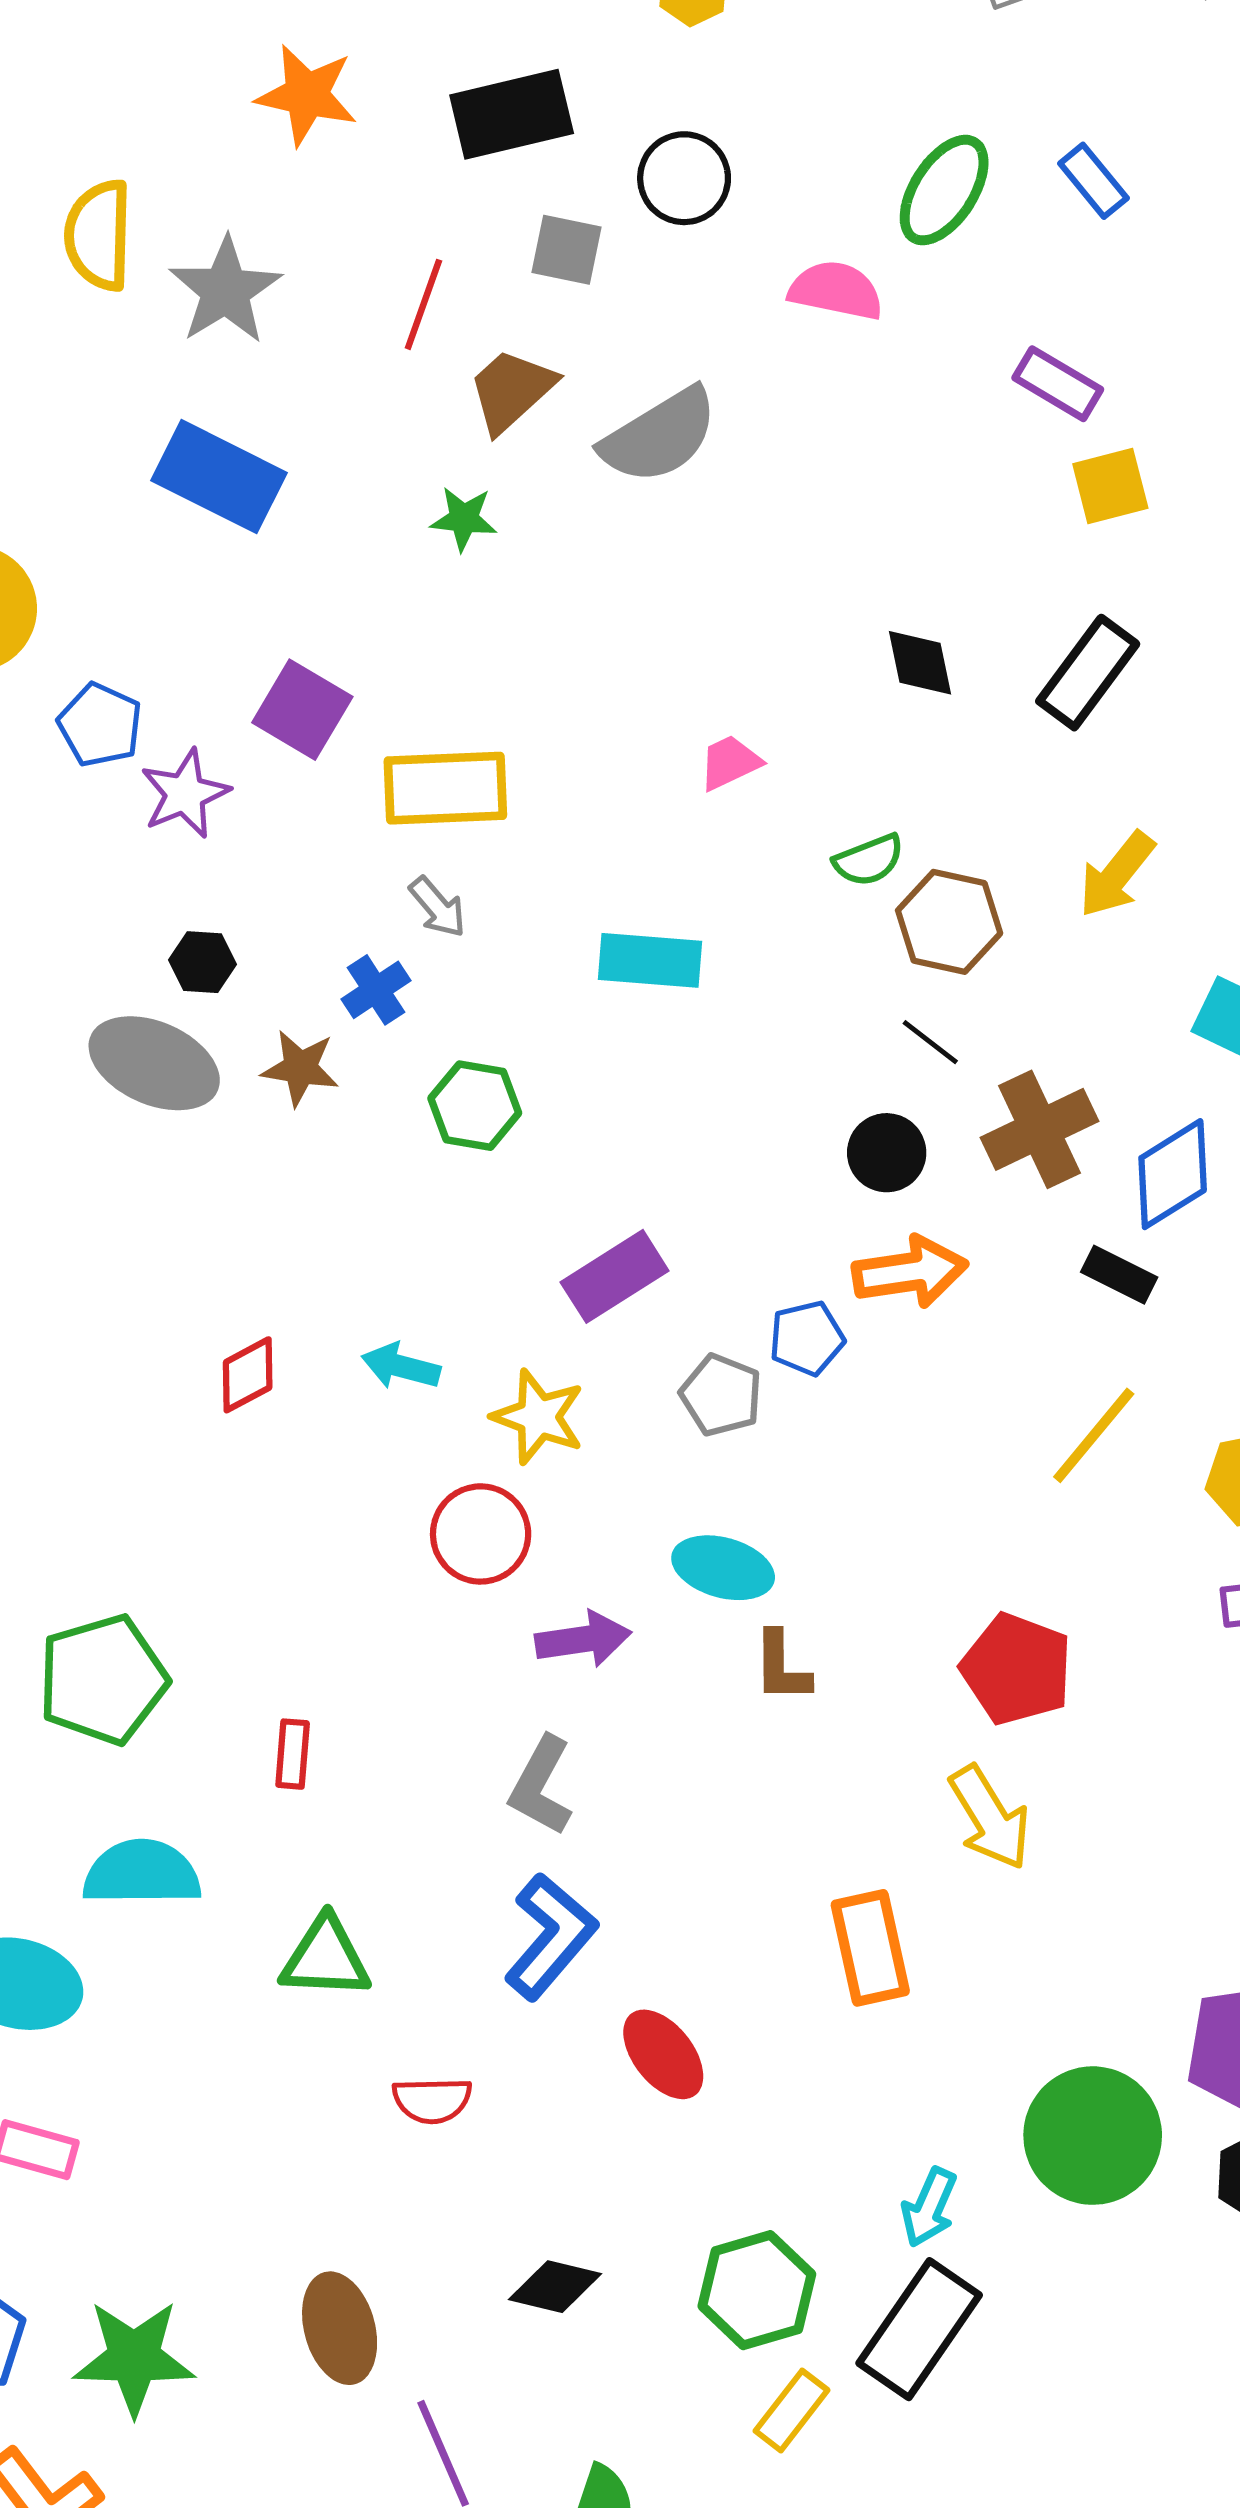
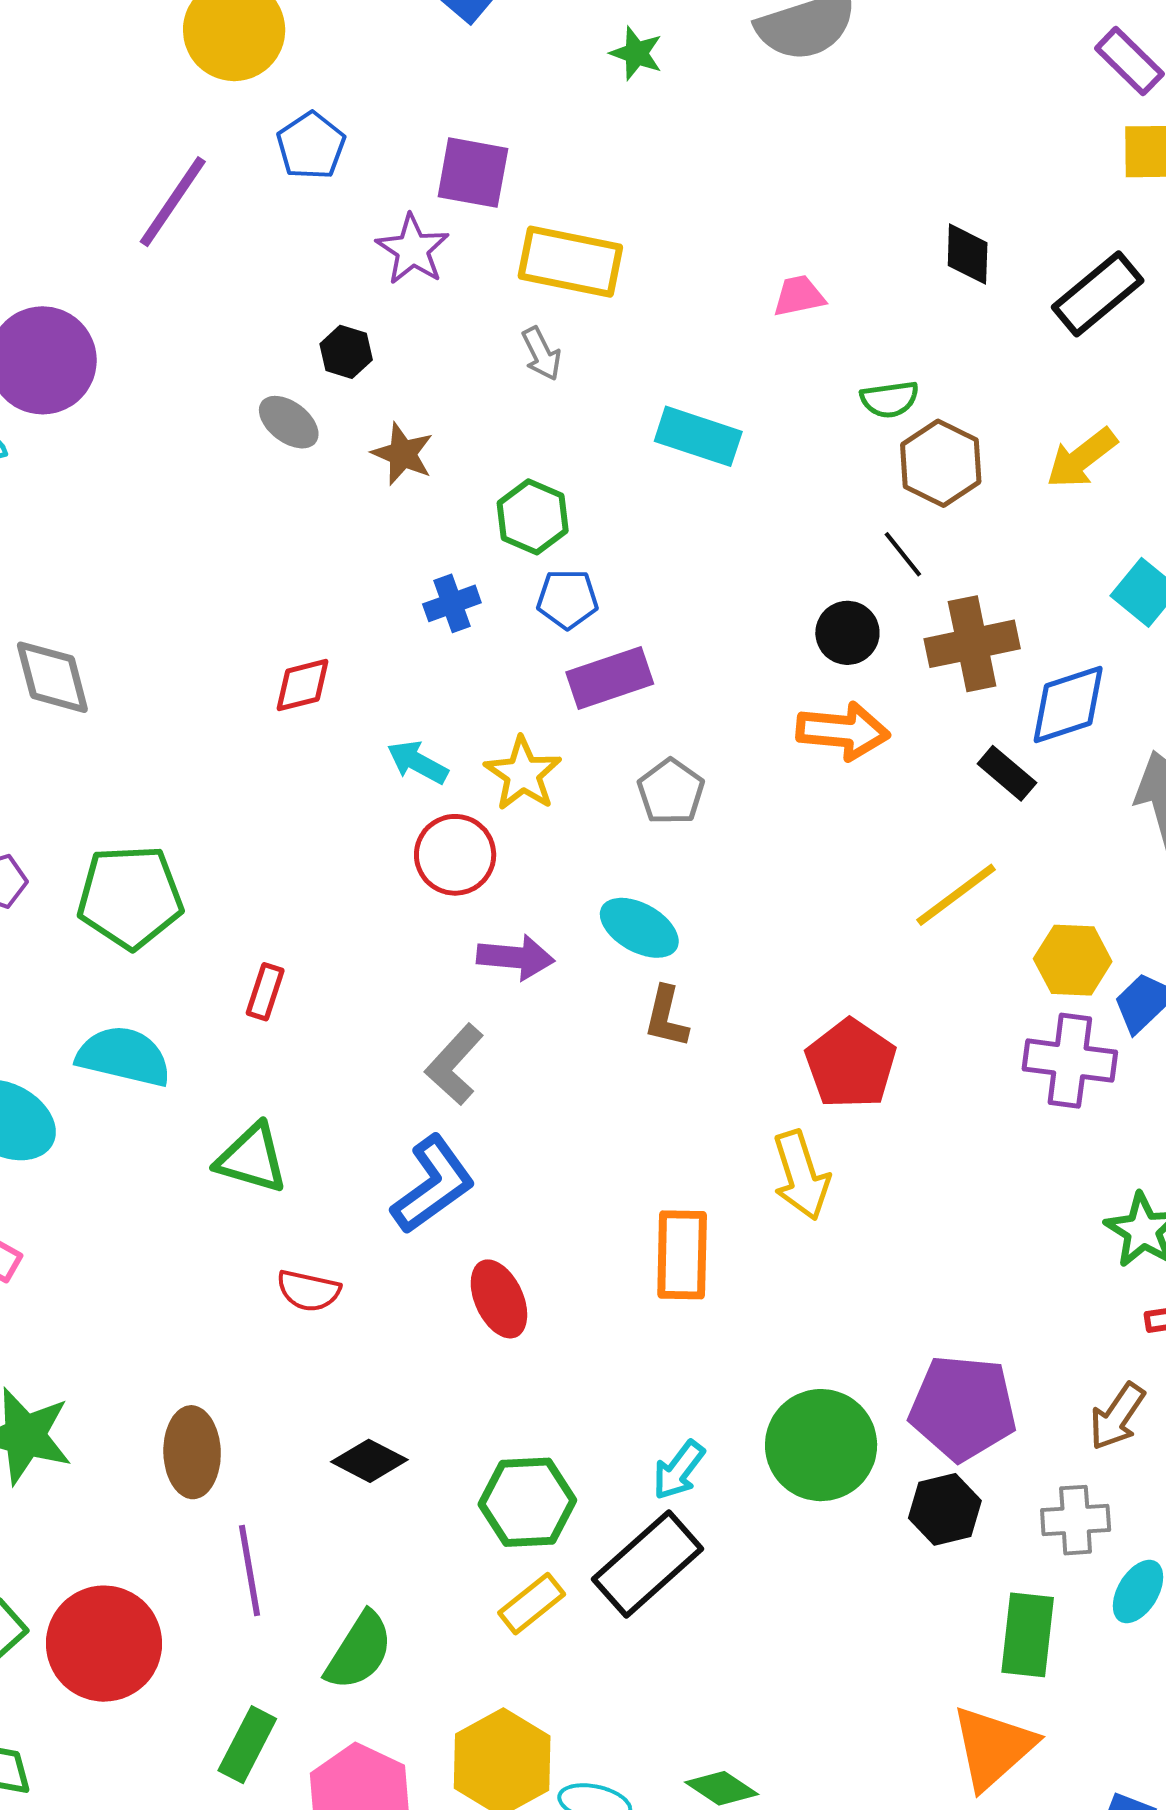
purple square: (302, 710) -> (473, 173), turned -34
purple star: (185, 794) -> (413, 249), moved, turned -30
blue cross: (376, 990) -> (452, 603), moved
gray ellipse: (154, 1063) -> (289, 422), size x0.6
blue pentagon: (807, 1338) -> (567, 599), moved
cyan arrow: (401, 1366) -> (418, 762), moved

